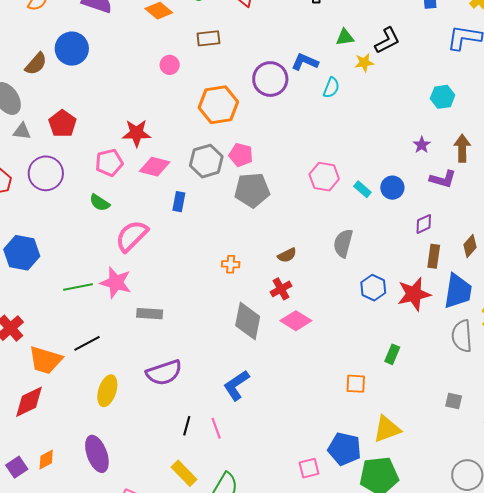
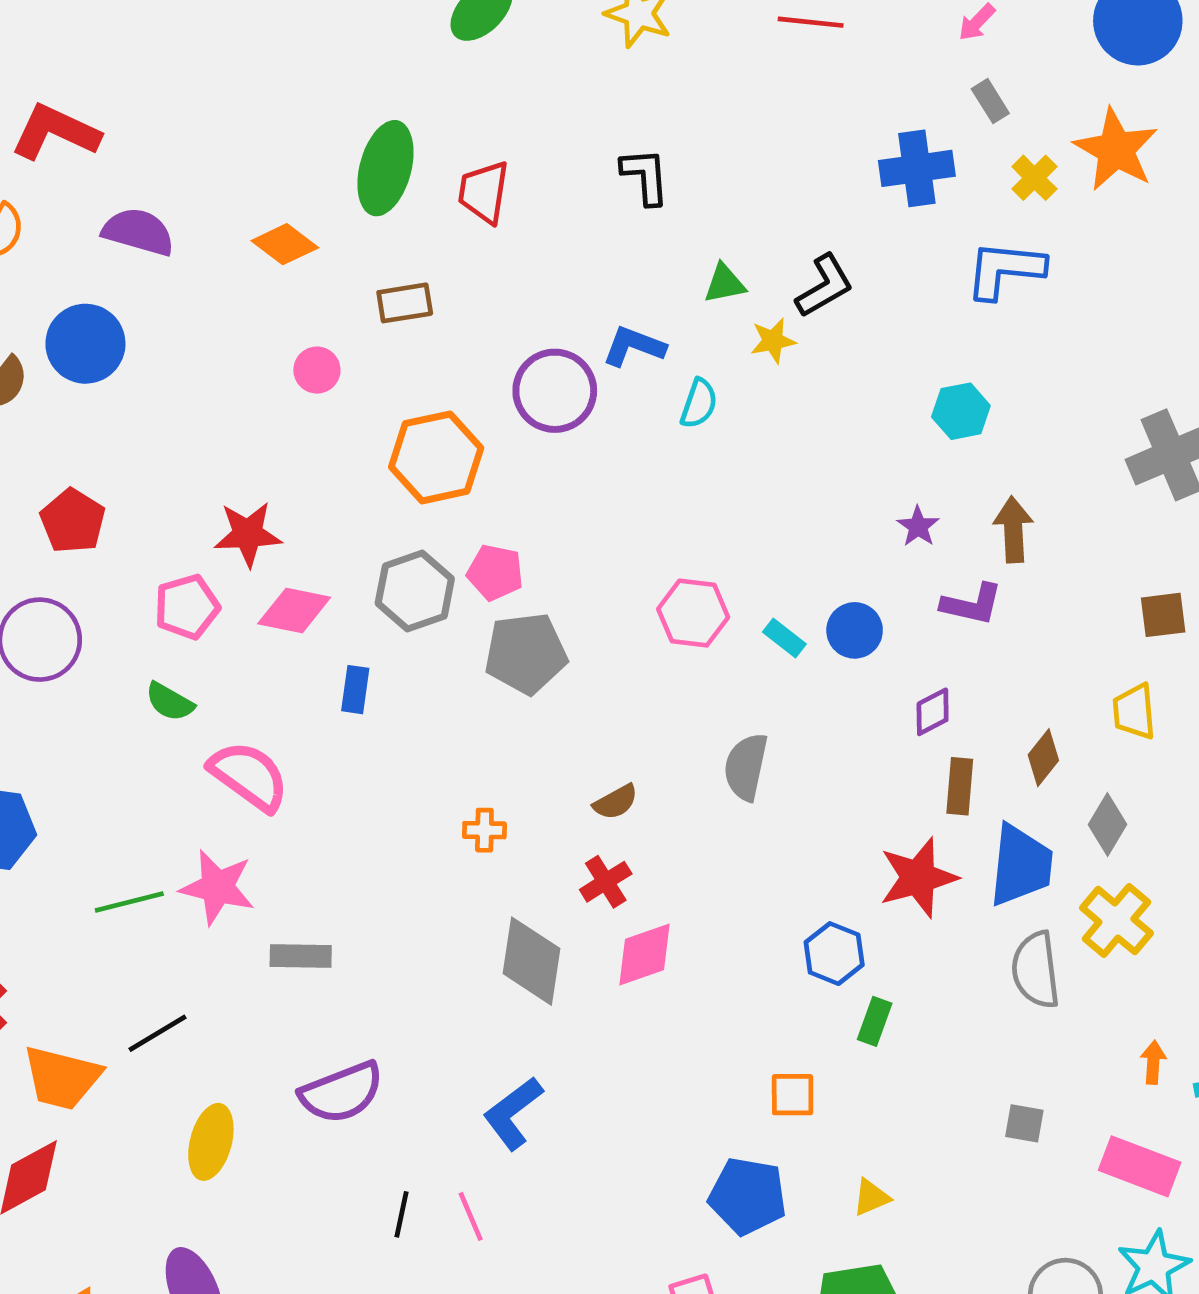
pink semicircle: (132, 236) -> (249, 776), turned 84
blue hexagon: (373, 288) -> (834, 954), moved
pink diamond: (296, 321) -> (644, 954), turned -48
yellow triangle: (387, 429) -> (871, 1197), size x0.6
blue pentagon: (344, 449) -> (748, 1196), moved

